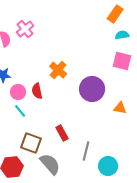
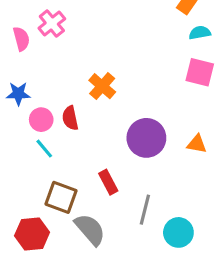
purple circle: (92, 89) -> (146, 138), moved

